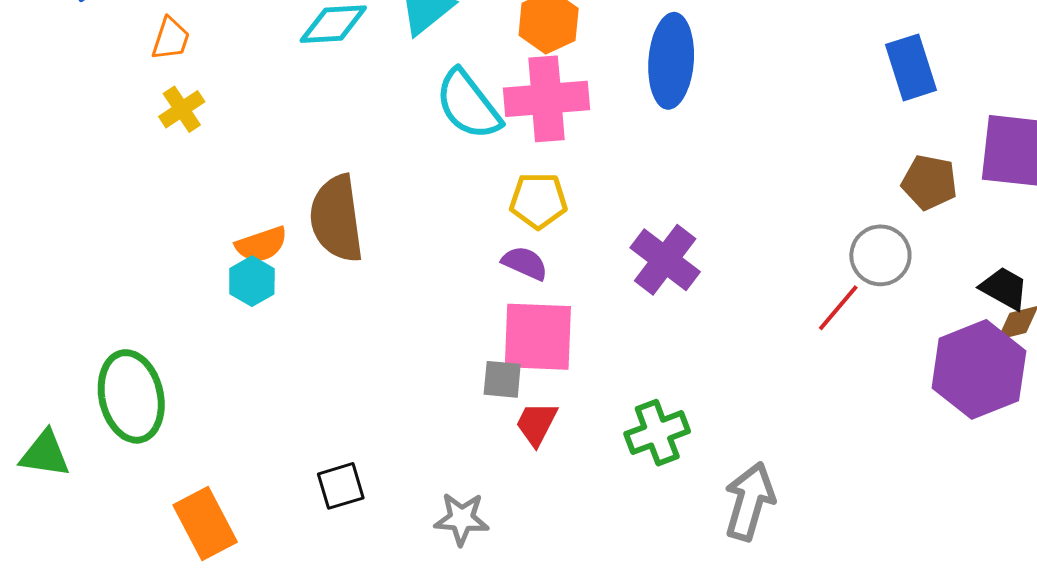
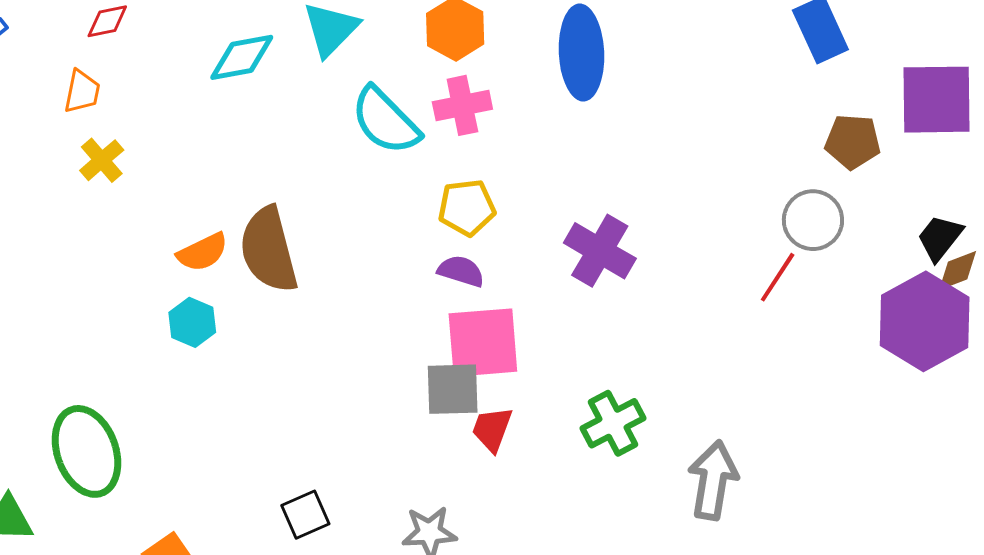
pink cross: (546, 99) -> (462, 105), size x0.7
orange semicircle: (261, 245) -> (203, 252), moved
black trapezoid: (1004, 288) -> (940, 238), turned -74
gray square: (502, 379) -> (453, 389), size x1.4

